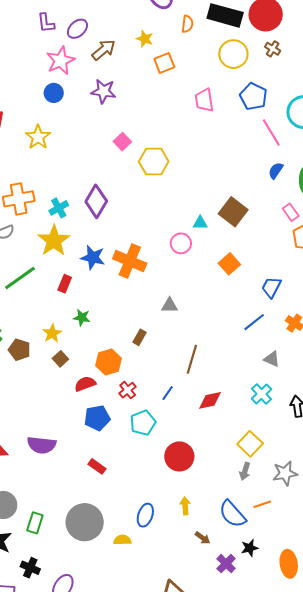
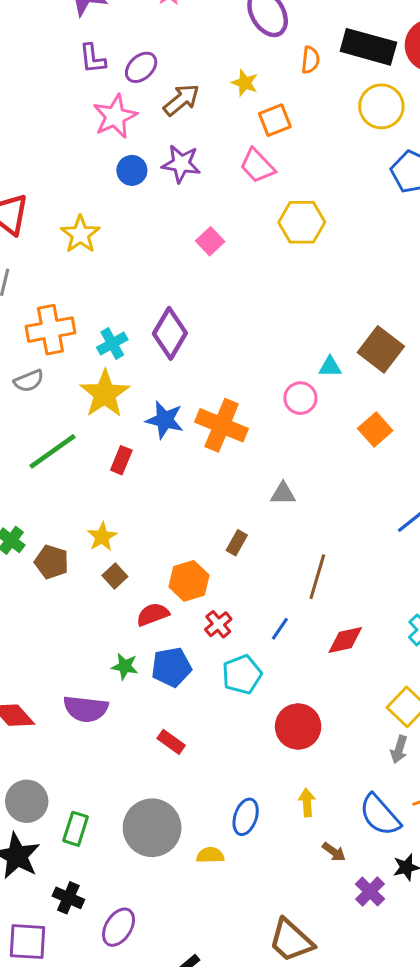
blue circle: (54, 93) -> (132, 170), moved
pink trapezoid: (204, 100) -> (257, 166), moved, turned -35
yellow hexagon: (154, 161) -> (302, 222), moved
green star: (82, 318) -> (125, 666), moved

